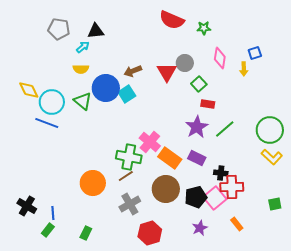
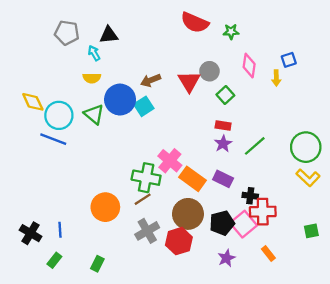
cyan arrow: (83, 47) -> (94, 53), turned -80
red rectangle: (208, 104) -> (223, 126), moved
purple star: (197, 127) -> (223, 144), size x0.7
blue line: (53, 213) -> (60, 230), moved
red hexagon: (150, 233) -> (179, 241), moved

